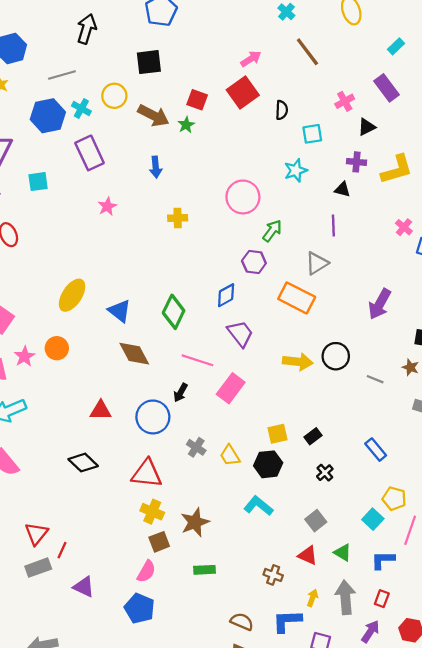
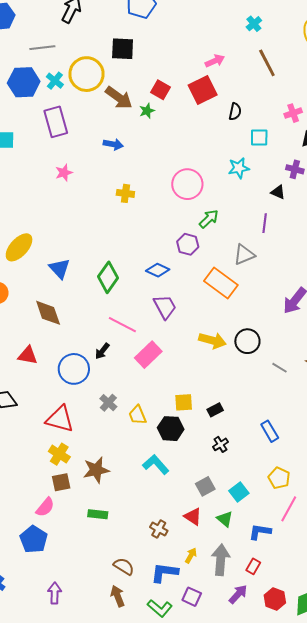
yellow circle: (114, 96) -> (86, 74), size x1.5
blue arrow: (156, 167) -> (113, 144), turned -84
blue diamond: (226, 295) -> (158, 270), turned 45
brown diamond: (134, 354) -> (48, 313), moved
cyan square: (373, 519) -> (239, 492), moved

